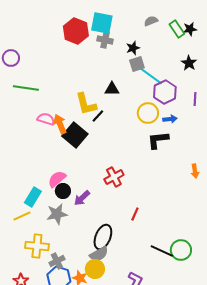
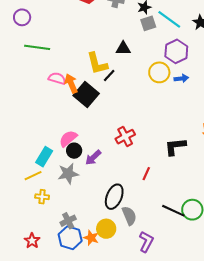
cyan line: (151, 76) -> (169, 19), moved
black L-shape: (158, 140) -> (175, 147), moved
yellow cross: (37, 246) -> (42, 197), moved, size x0.6
gray semicircle: (99, 254) -> (129, 216), moved, turned -84

